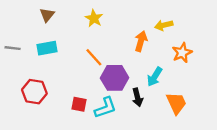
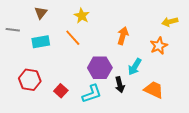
yellow arrow: (164, 25) -> (170, 22), moved
gray line: (13, 48) -> (13, 30), moved
orange line: (94, 57) -> (73, 38), moved
orange trapezoid: (176, 103) -> (154, 90), turned -40
red square: (79, 104) -> (61, 91), moved, turned 32

